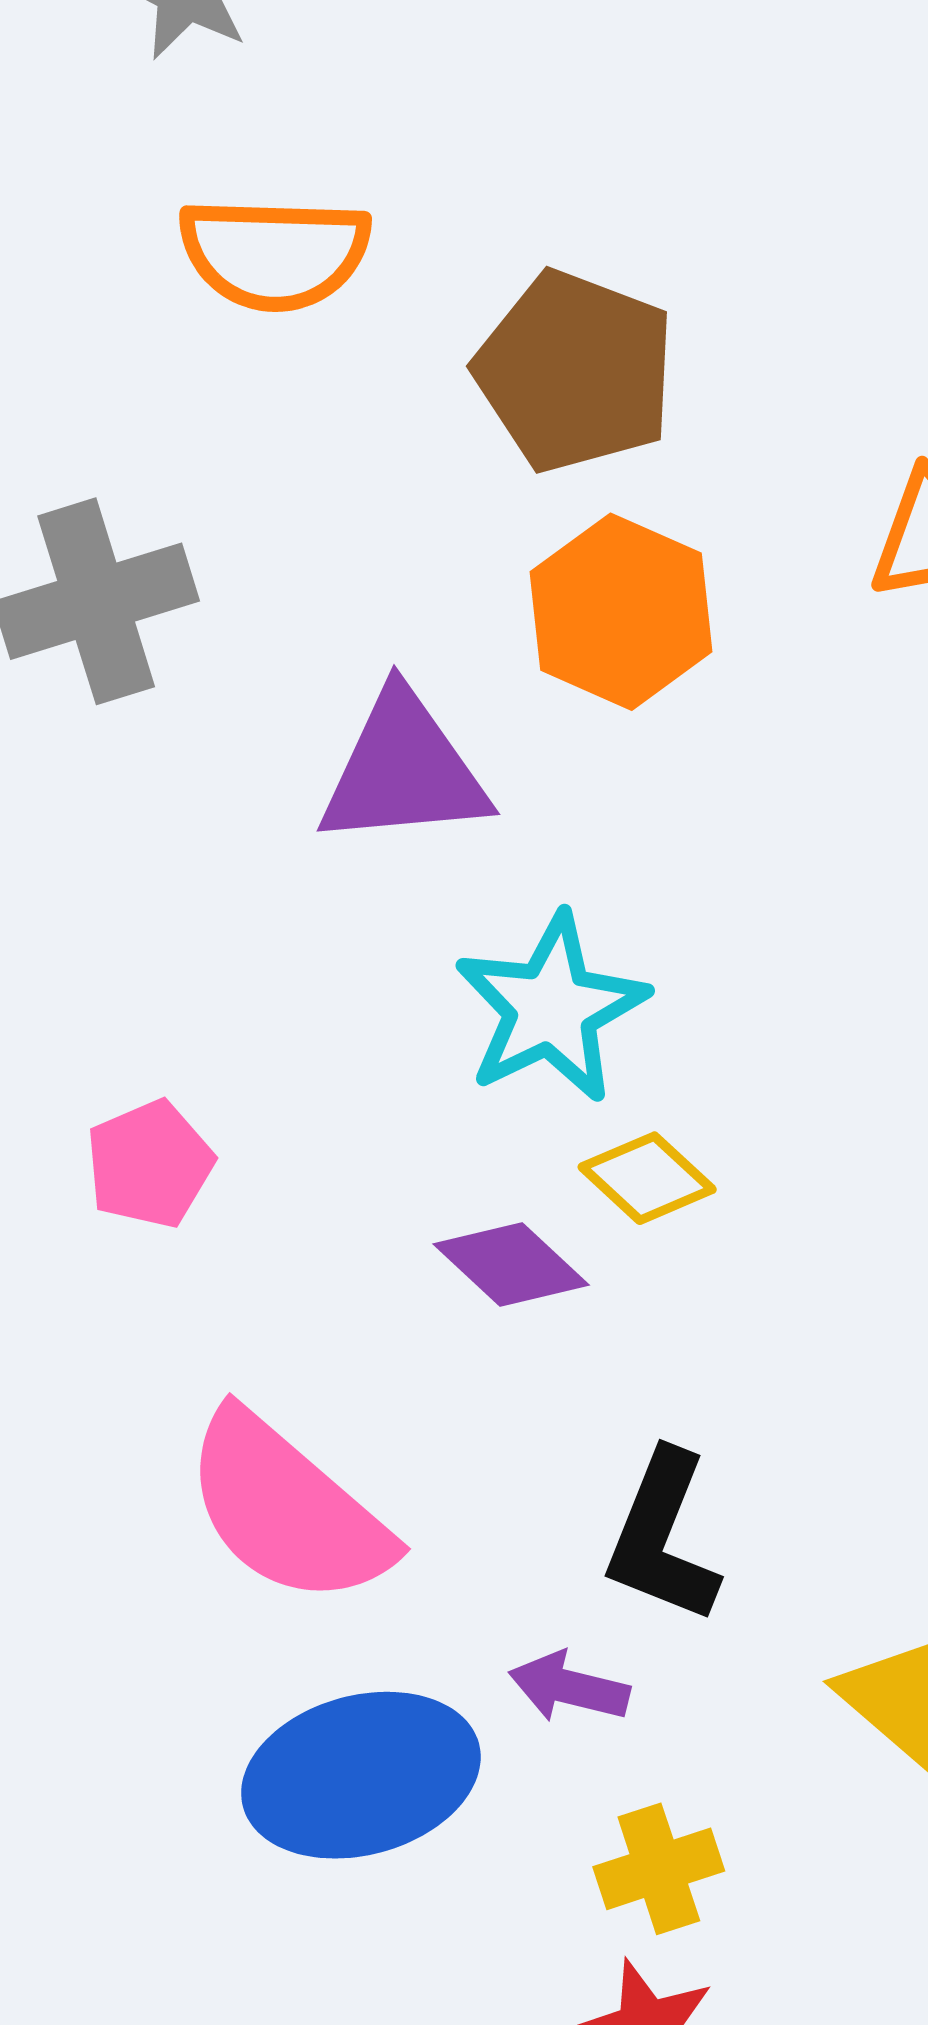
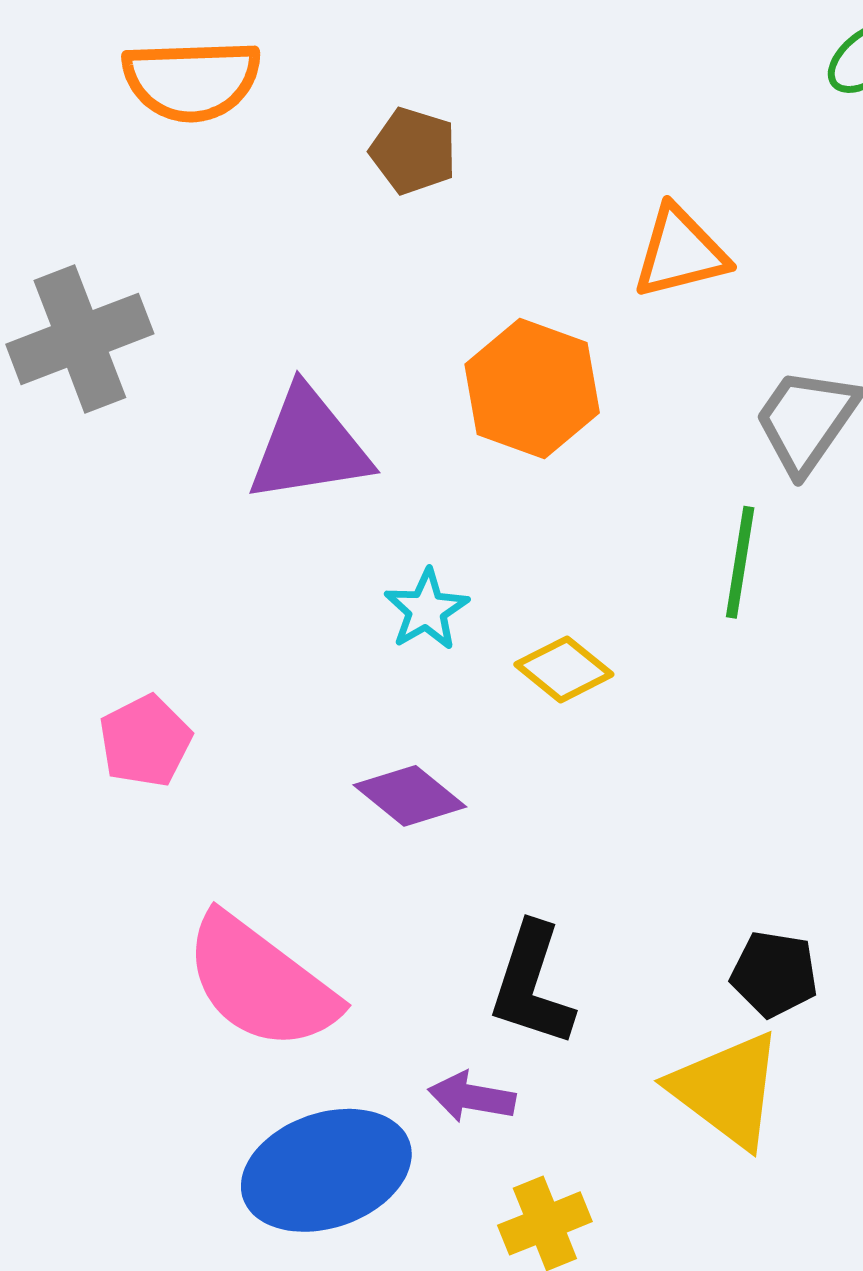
brown pentagon: (575, 371) -> (413, 151), size x0.6
orange hexagon: (621, 612) -> (532, 389), moved
cyan star: (551, 1008) -> (426, 610), size x0.6
yellow diamond: (647, 1178) -> (564, 669), moved

